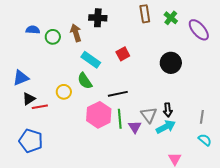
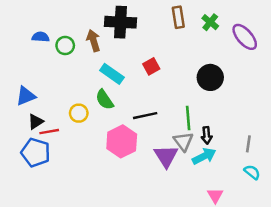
black cross: (98, 18) -> (120, 22), size x1.4
green line: (120, 119) -> (188, 118), moved
purple triangle: (135, 127) -> (166, 156), size x1.5
blue pentagon: (31, 141) -> (36, 152), moved

